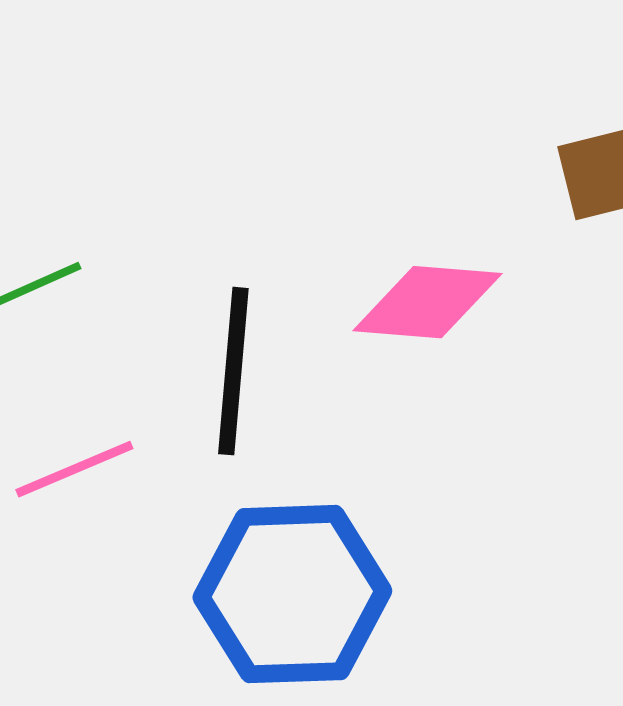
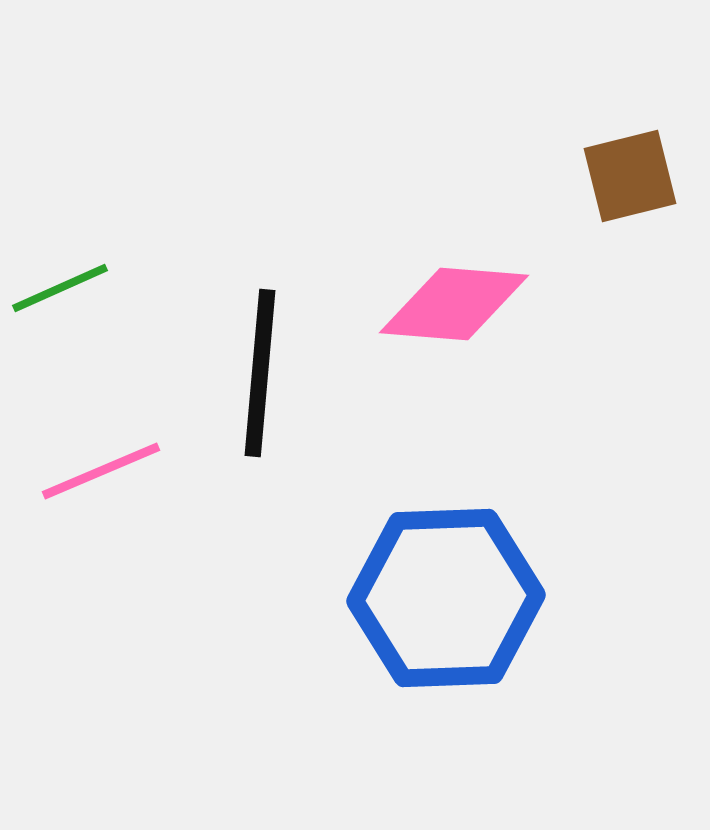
blue hexagon: (292, 594) -> (446, 598), moved

